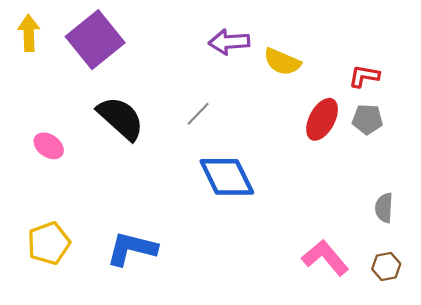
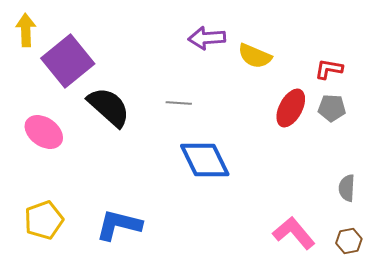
purple square: (95, 40) -> (68, 61), moved
gray line: (198, 114) -> (179, 103), turned 50
pink ellipse: (49, 146) -> (44, 132), size x1.4

